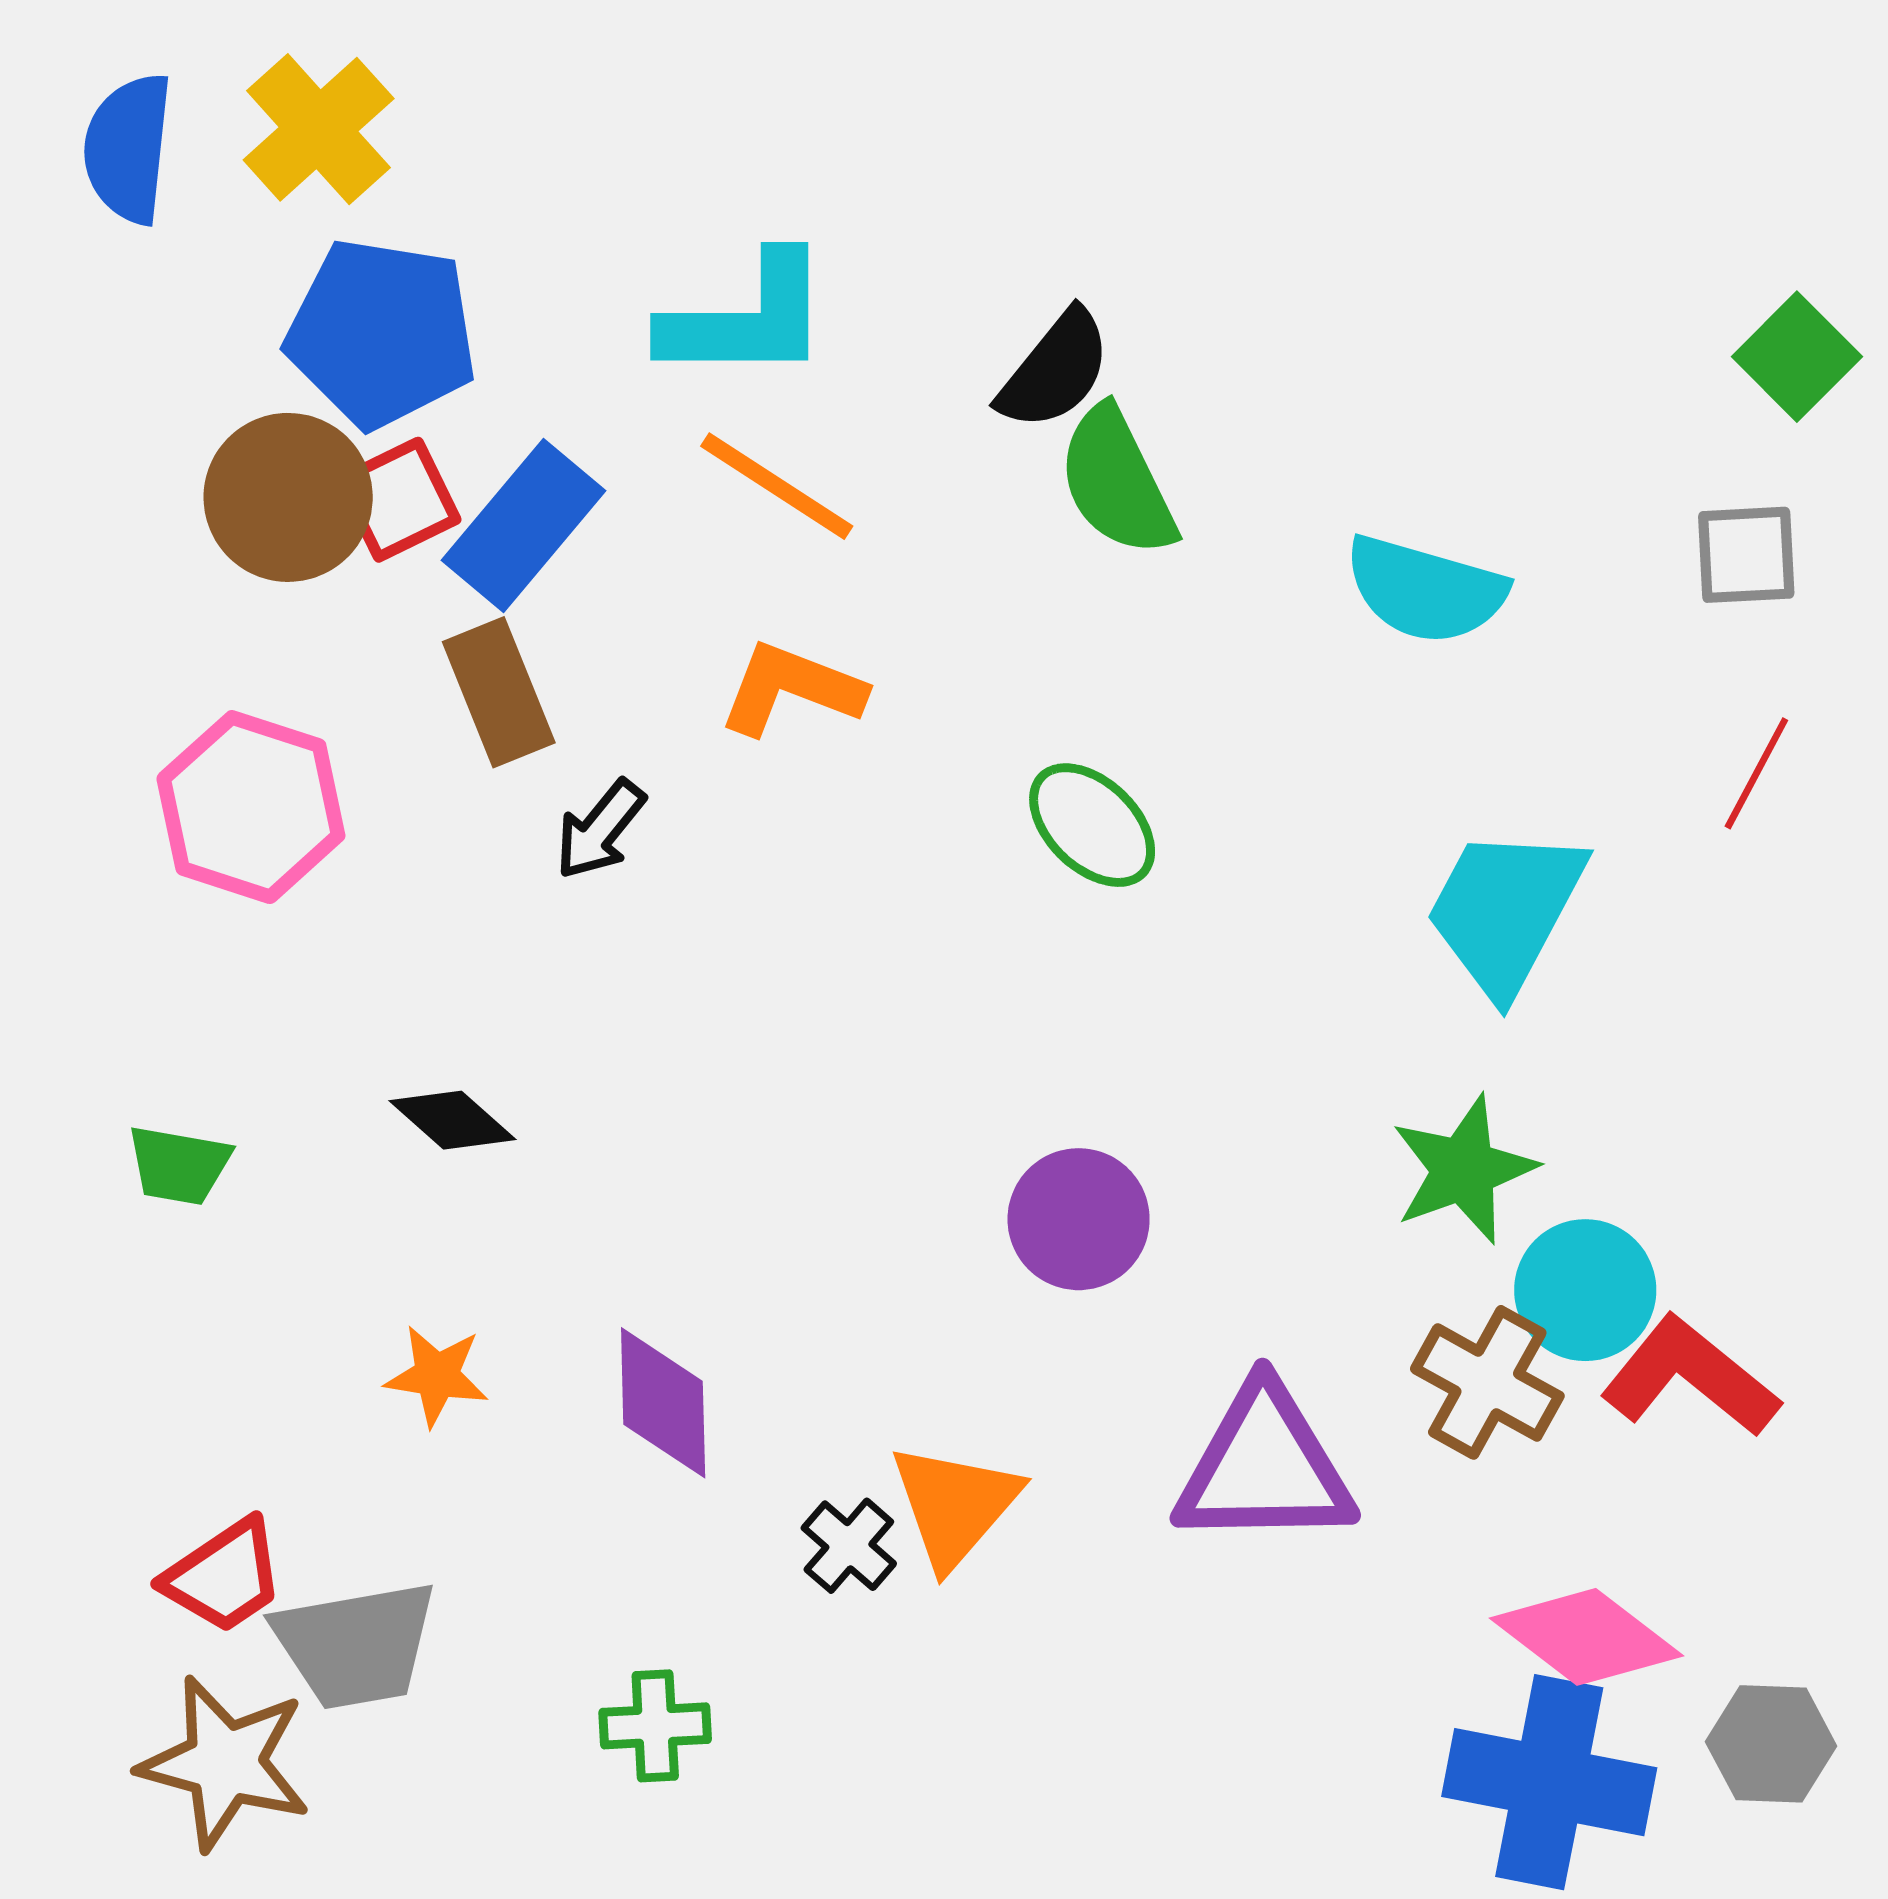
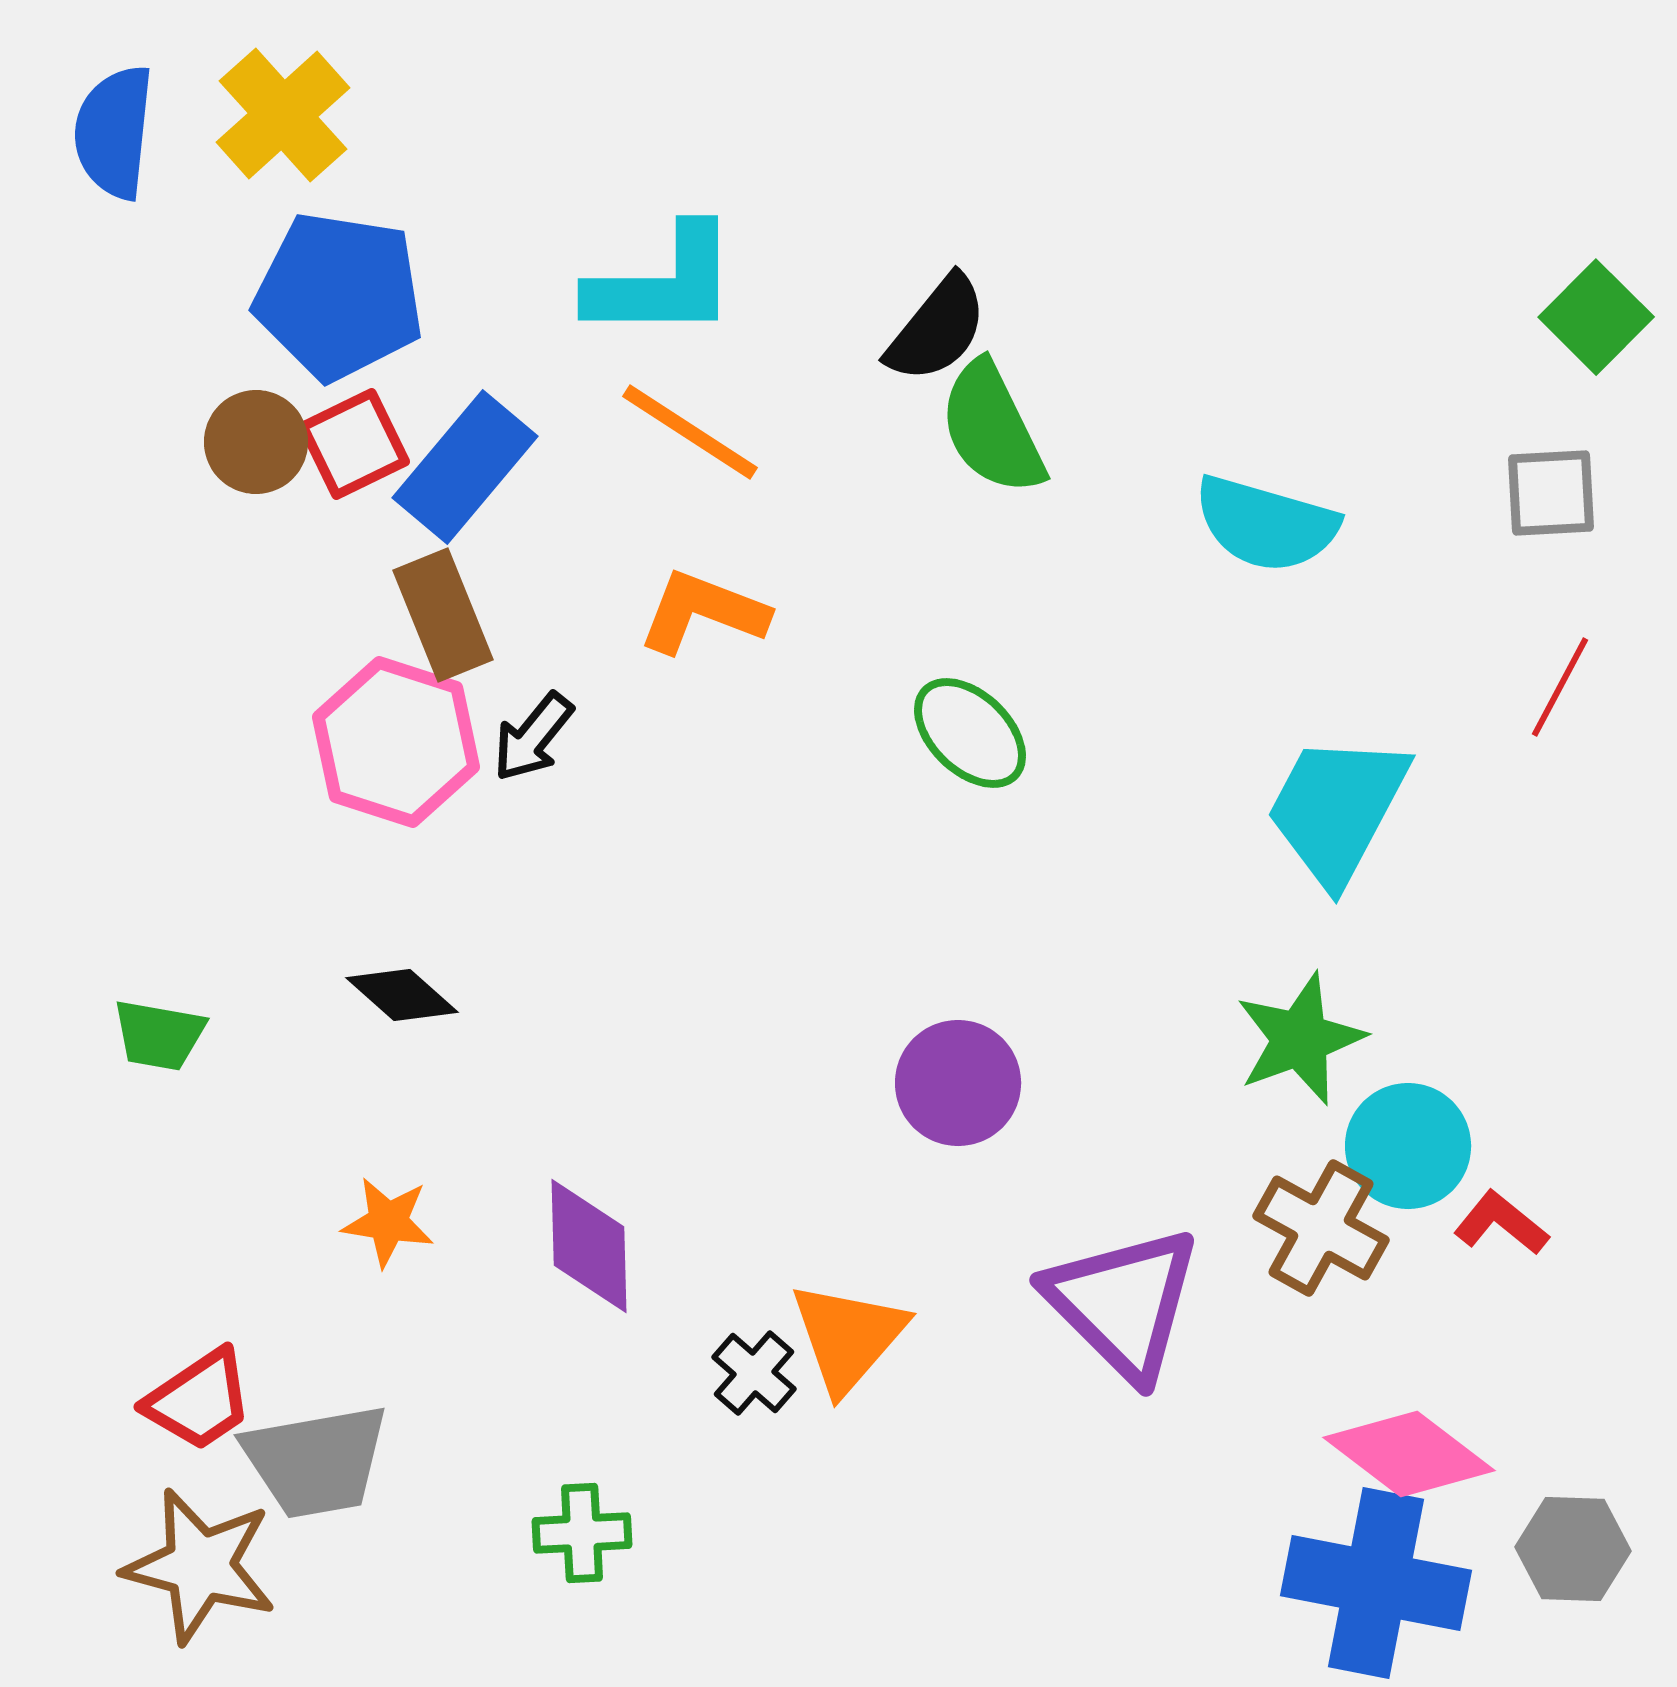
brown circle: (288, 497) -> (256, 442), size x0.7
pink hexagon: (251, 807) -> (396, 742), moved
red L-shape: (1690, 1377) -> (1501, 1223), size x0.6
purple triangle: (1264, 1467) -> (1123, 1303), turned 46

